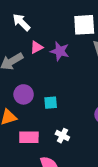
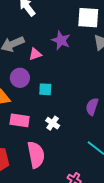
pink triangle: (37, 47) -> (35, 54), moved

